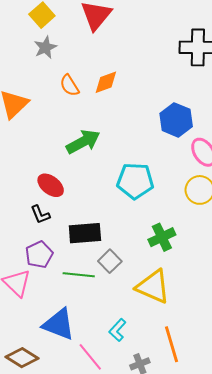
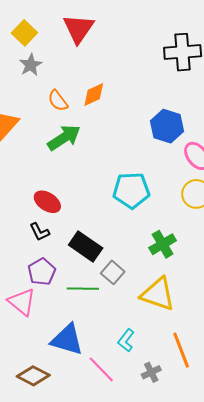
green arrow: (83, 142) -> (64, 138), moved
black rectangle: (85, 233) -> (86, 247), turned 44

